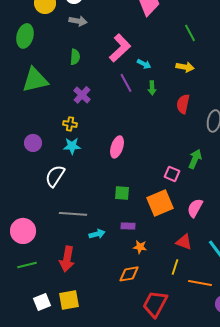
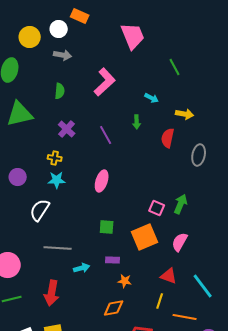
cyan arrow: (144, 64) -> (152, 98), moved
yellow arrow: (185, 67) -> (185, 114), moved
purple line: (126, 83) -> (106, 135), moved
green arrow: (195, 159) -> (181, 204), moved

